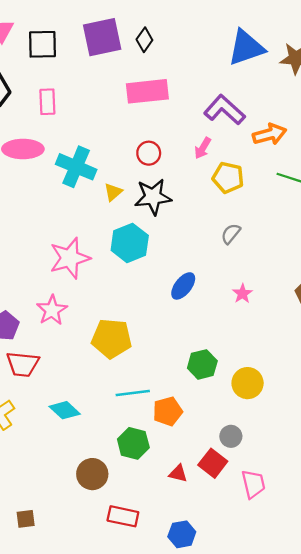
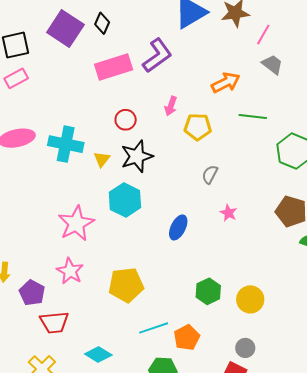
purple square: (102, 37) -> (65, 28), turned -33
pink rectangle: (47, 102) -> (16, 78), moved, turned 75
purple L-shape: (225, 110) -> (157, 56), moved, turned 114
pink star: (242, 294) -> (228, 213), moved

